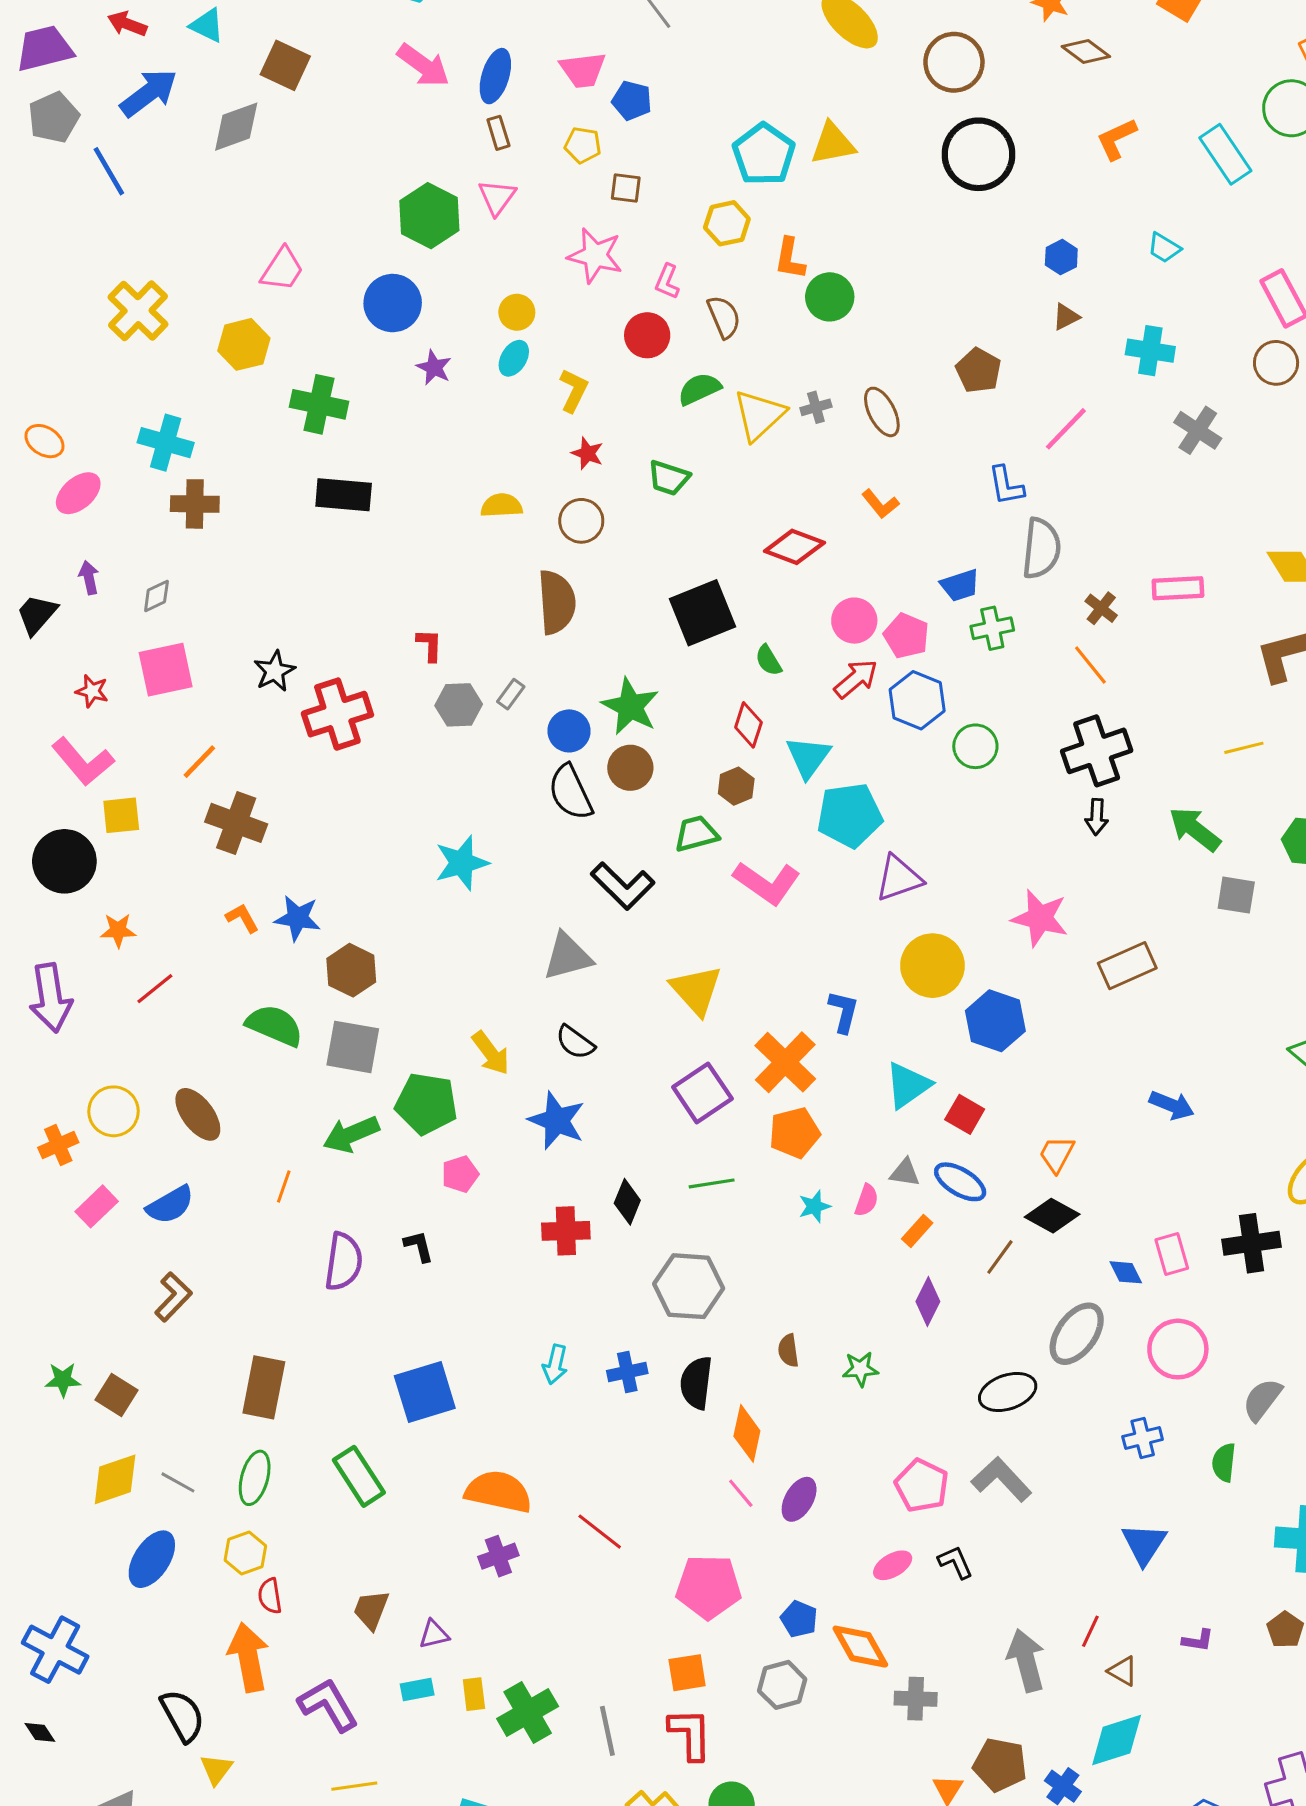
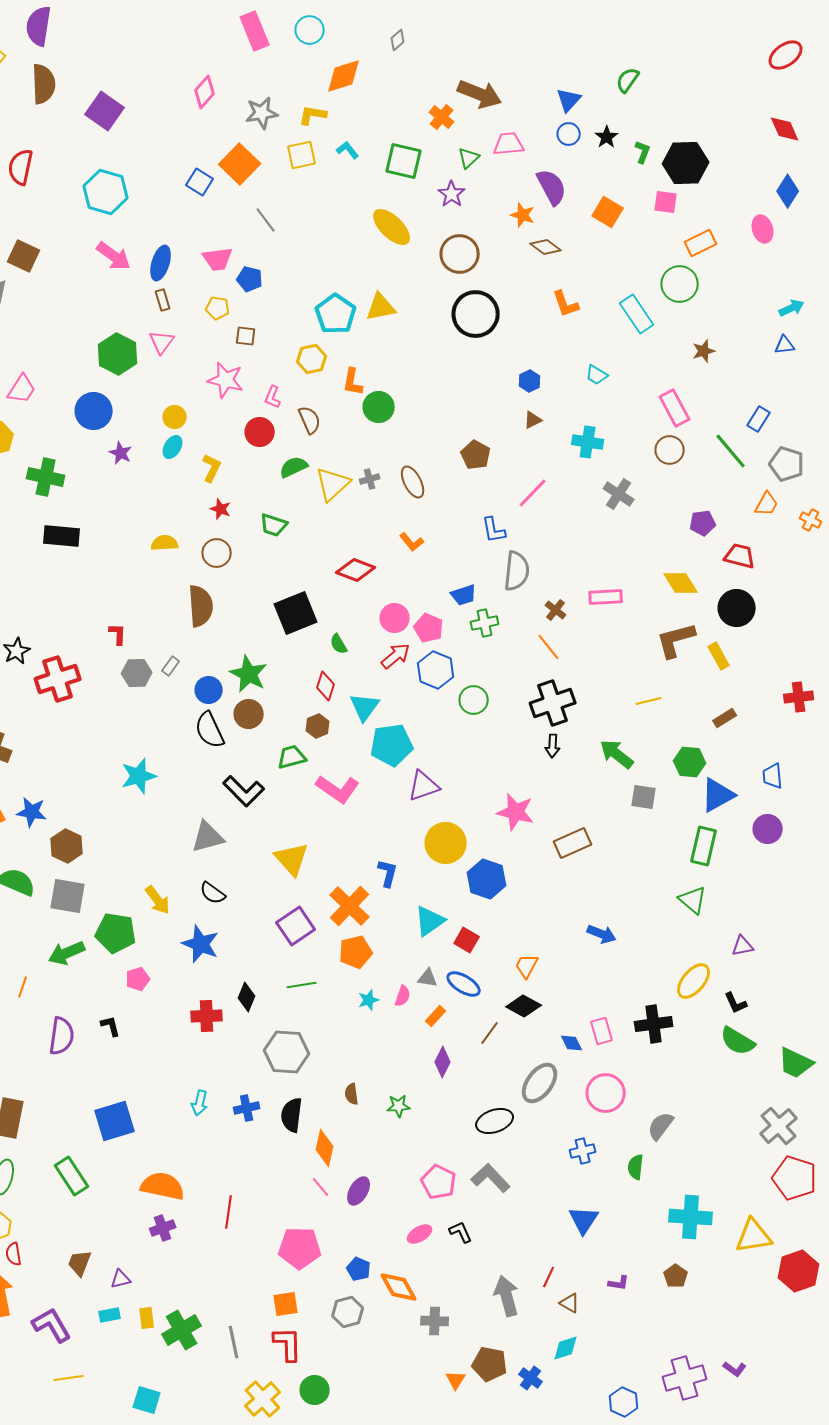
orange L-shape: (1117, 139) -> (566, 304), turned -84
red line: (600, 1532) -> (229, 1212), turned 60
cyan diamond: (1117, 1740) -> (566, 1348), size x0.7

